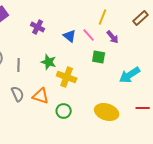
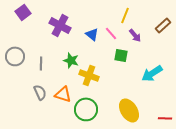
brown rectangle: (141, 18) -> (163, 25), moved
purple cross: (38, 27) -> (60, 25), size x1.5
red line: (143, 108) -> (165, 118), moved
green circle: (64, 111) -> (86, 109), size x1.5
yellow ellipse: (107, 112) -> (129, 110), turned 40

